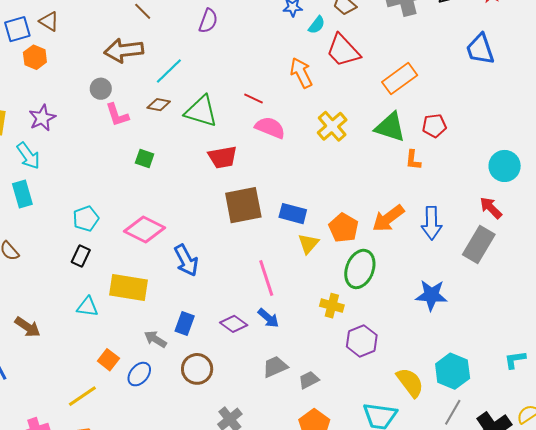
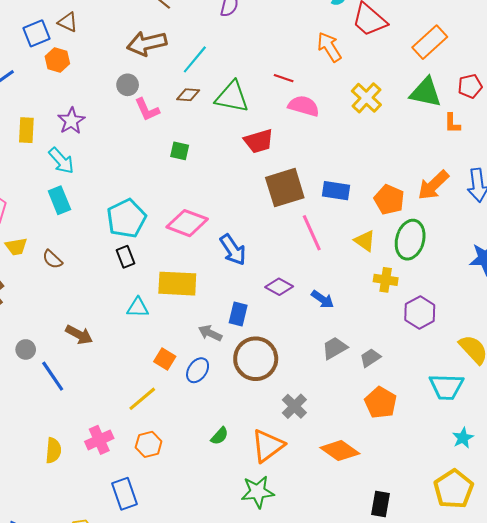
cyan pentagon: (86, 219) -> (126, 218), size x1.5
yellow triangle: (308, 244) -> (365, 241), moved, turned -30
black rectangle: (81, 256) -> (125, 257), turned -40
pink line: (266, 278) -> (312, 233), moved
purple diamond: (234, 324) -> (279, 287), moved
brown circle: (197, 369) -> (256, 359), size x1.4

